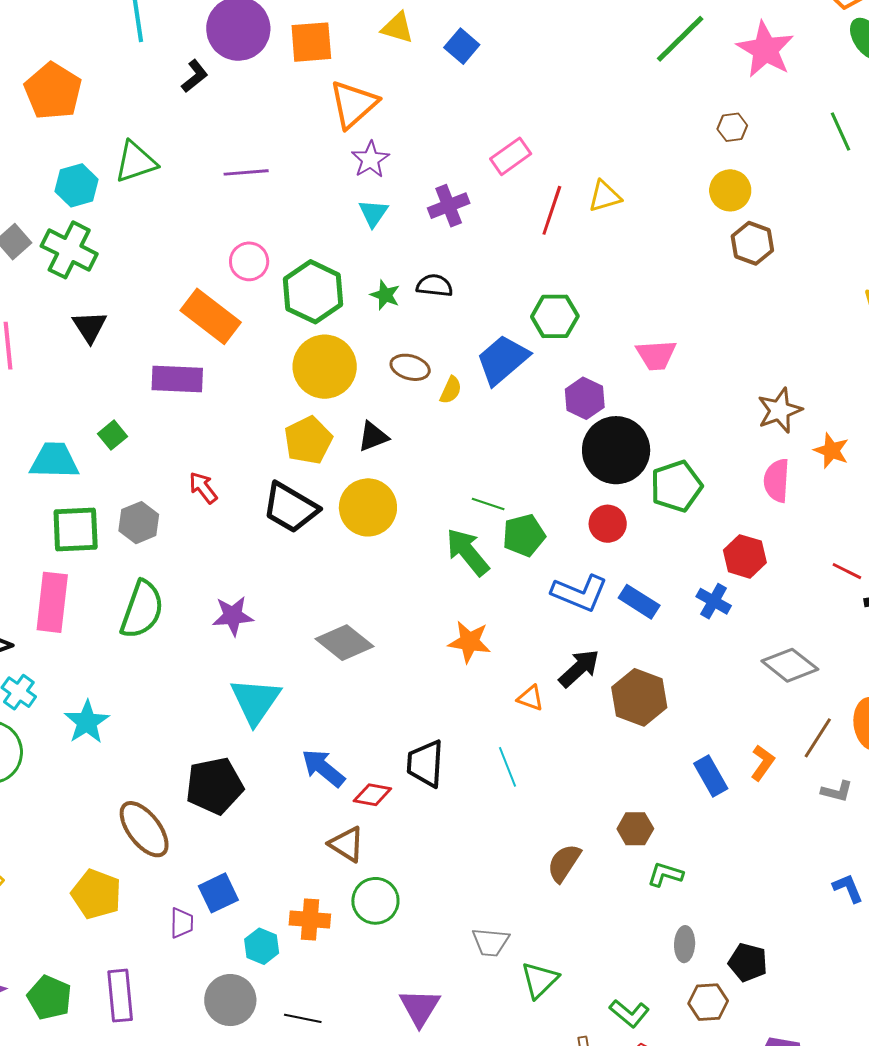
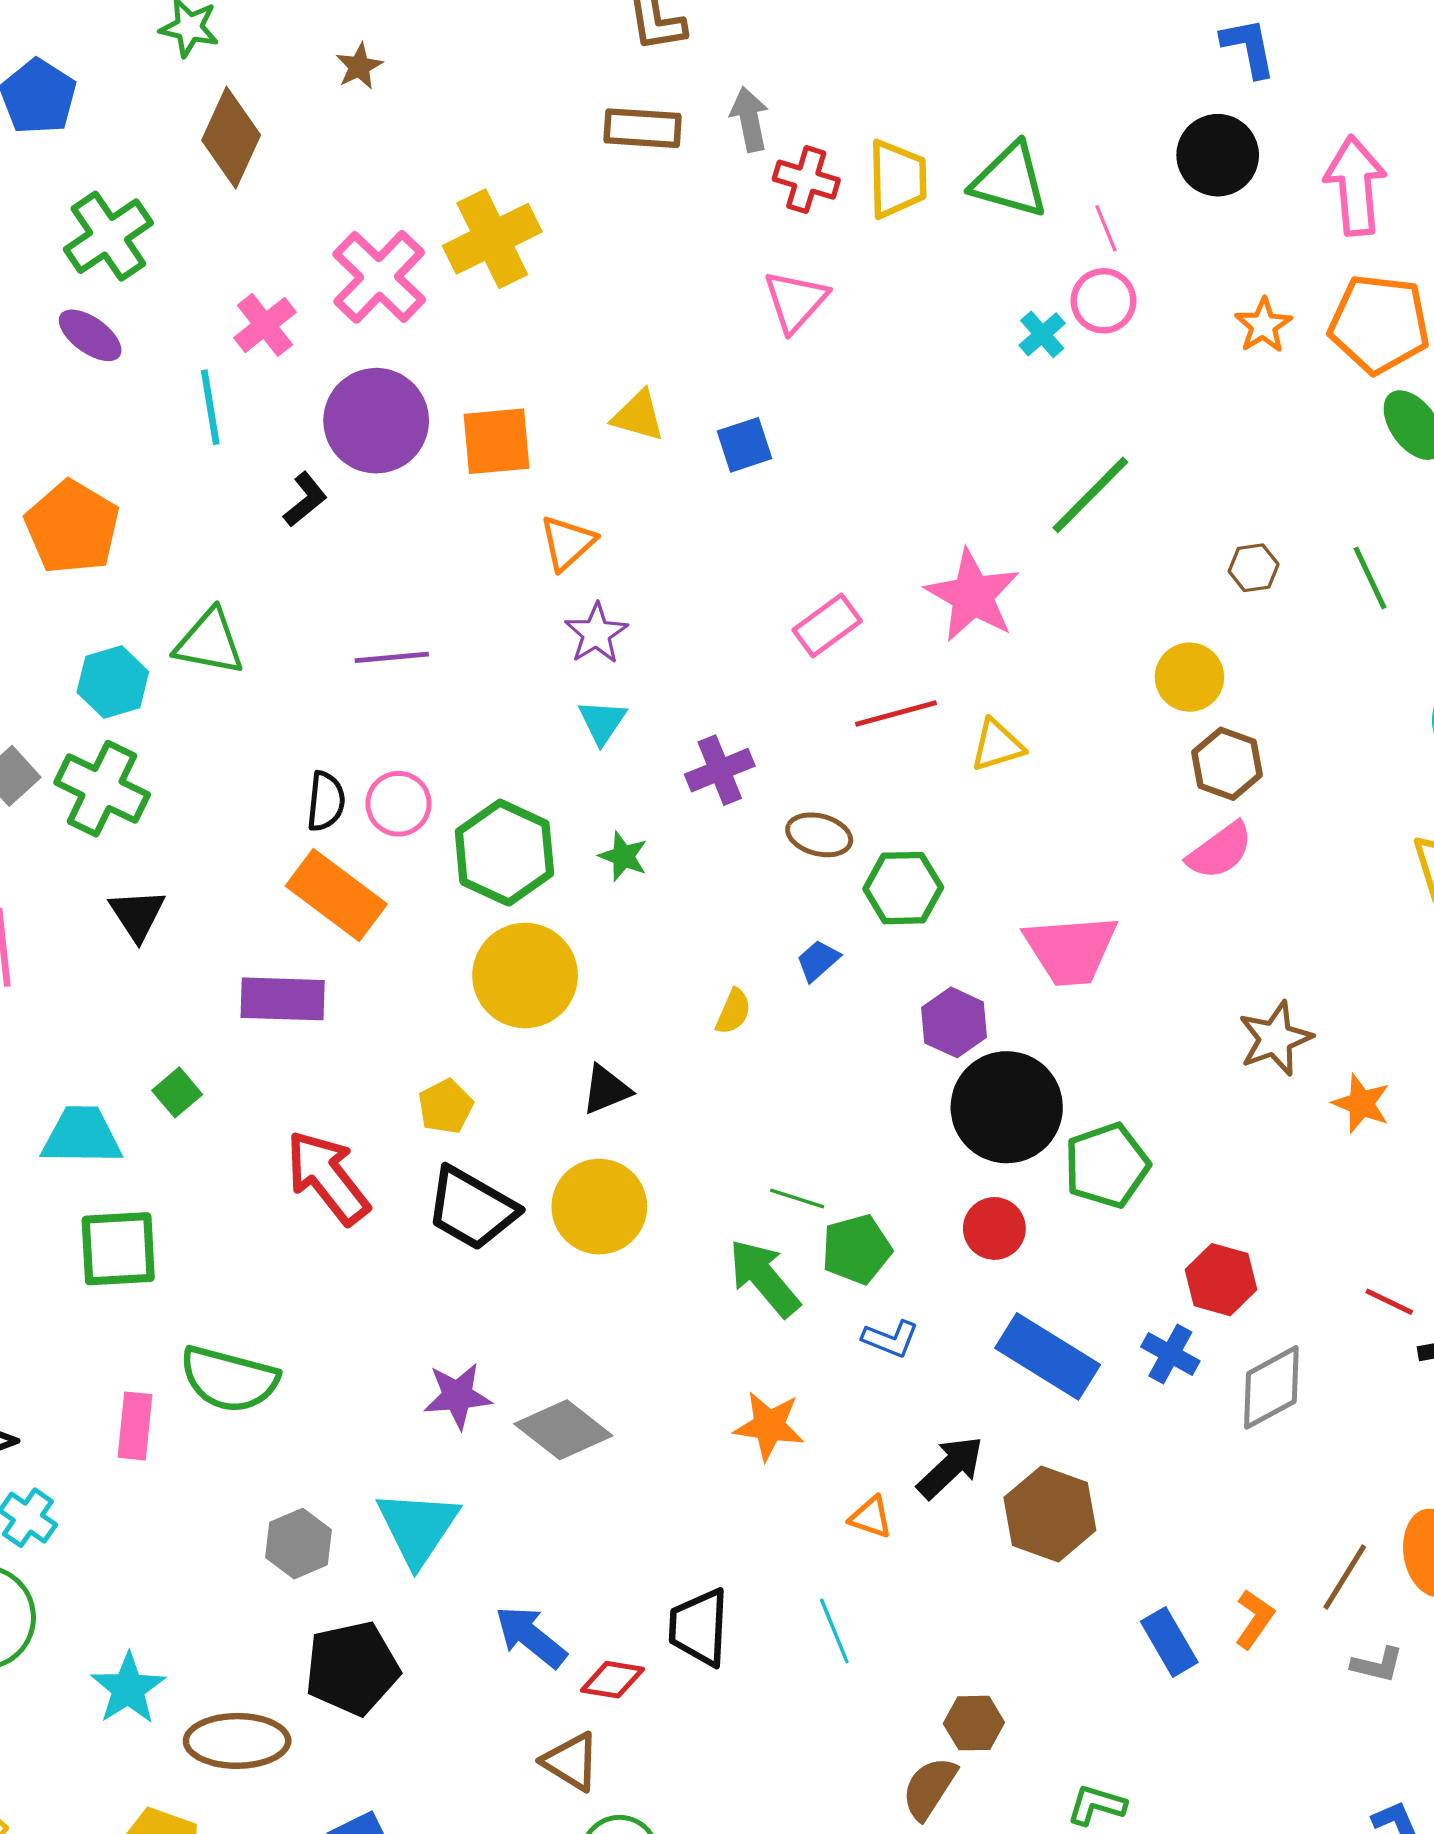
green line: (680, 39) -> (1090, 495), moved
blue square: (462, 46) -> (745, 445), turned 32
pink star: (765, 49) -> (973, 595), moved
orange triangle: (354, 104) -> (567, 543), size x0.7
brown hexagon: (732, 127) -> (1254, 568), moved
green triangle: (136, 162) -> (210, 642), turned 30
yellow triangle: (605, 196) -> (997, 745), moved
purple cross: (449, 206) -> (720, 770), moved
red line: (552, 210) -> (896, 714), turned 57
black semicircle: (435, 286) -> (326, 801), moved, turned 90
pink trapezoid: (656, 355) -> (1071, 950), size x1.4
blue trapezoid: (503, 360) -> (818, 961), size x0.5
brown ellipse: (410, 367) -> (819, 835), moved
yellow pentagon: (308, 440) -> (446, 1107), moved, size x0.7
pink semicircle: (777, 481) -> (1220, 851), moved, turned -129
red arrow: (203, 488) -> (327, 1177), size x1.8
gray hexagon: (139, 523) -> (299, 1544), moved
blue L-shape: (580, 593) -> (890, 1339), moved, size x0.6
pink rectangle: (52, 602) -> (135, 1426), moved, size x0.7
blue rectangle: (639, 602) -> (1048, 1356), size x1.5
green semicircle: (142, 610) -> (229, 1379), turned 86
purple star: (233, 616) -> (458, 1396), moved
gray diamond: (790, 665) -> (1271, 1387), moved, turned -66
cyan star: (87, 722) -> (128, 1688), moved
brown ellipse: (144, 829) -> (237, 1741), turned -52
brown hexagon: (635, 829) -> (974, 1723), moved

